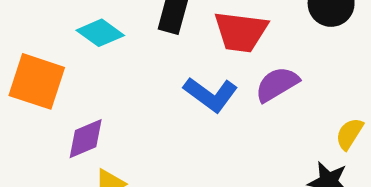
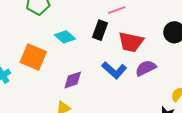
purple diamond: (86, 139) -> (73, 80), moved

